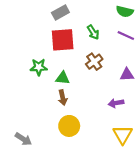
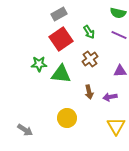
red square: (63, 40) -> (61, 39), turned -30
green triangle: (63, 78) -> (61, 74), size x1.5
brown arrow: (63, 98) -> (89, 92), moved

